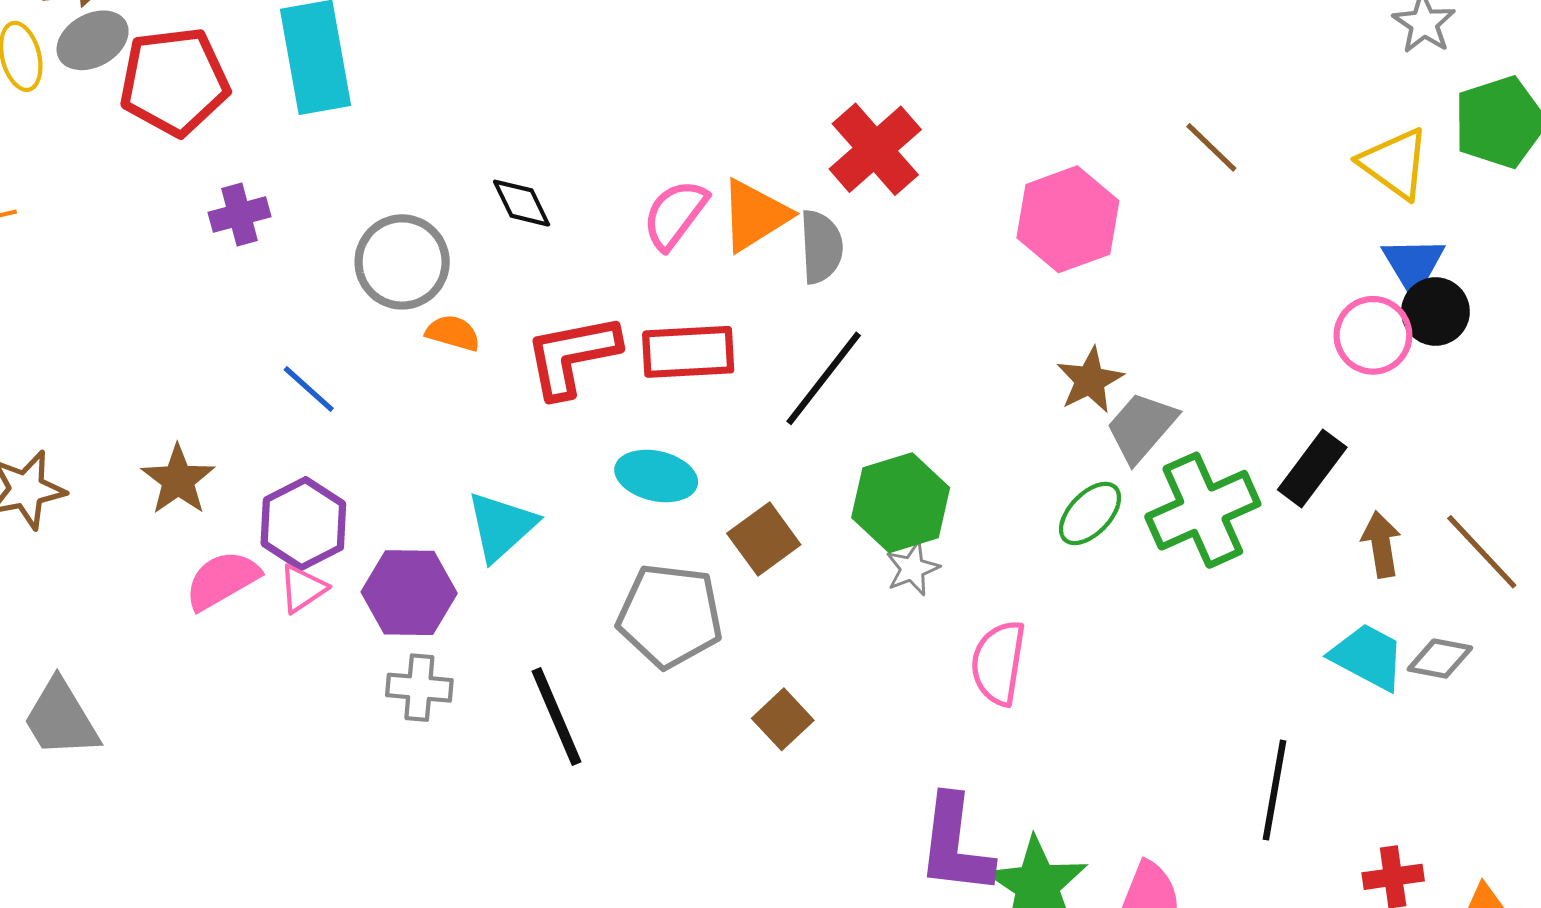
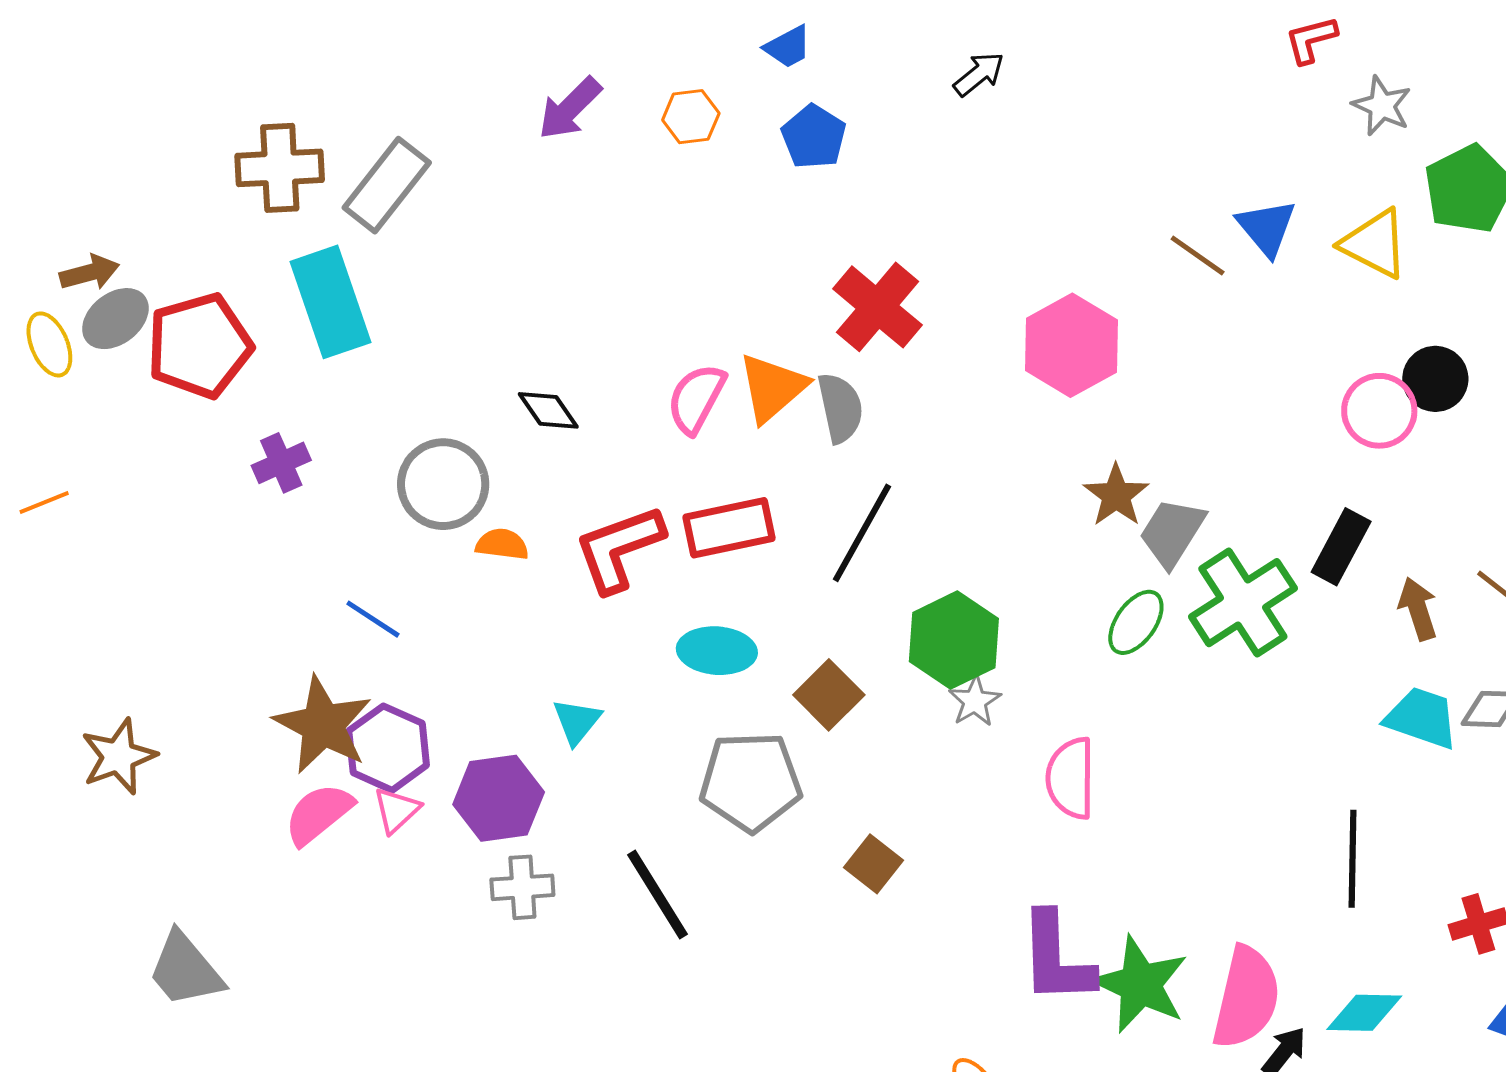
blue triangle: (1413, 265) -> (1267, 228), moved
brown star: (178, 480) -> (323, 725), moved, size x1.4
cyan triangle: (501, 526) -> (577, 721), size x0.7

